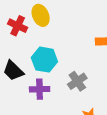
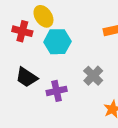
cyan hexagon: (44, 60) -> (57, 42), moved

